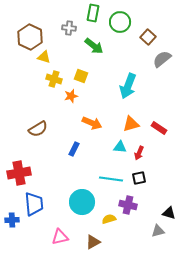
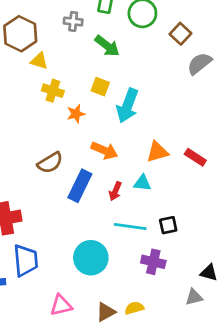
yellow square: (81, 76) -> (100, 87), moved
cyan arrow: (128, 86) -> (127, 106), moved
brown semicircle: (38, 129) -> (50, 163), moved
blue rectangle: (74, 149) -> (80, 186), size x1.6
red arrow: (139, 153) -> (115, 191), moved
yellow semicircle: (109, 219) -> (134, 308), moved

